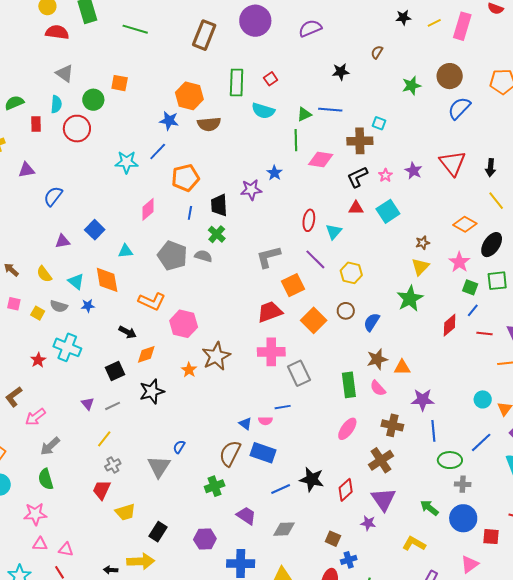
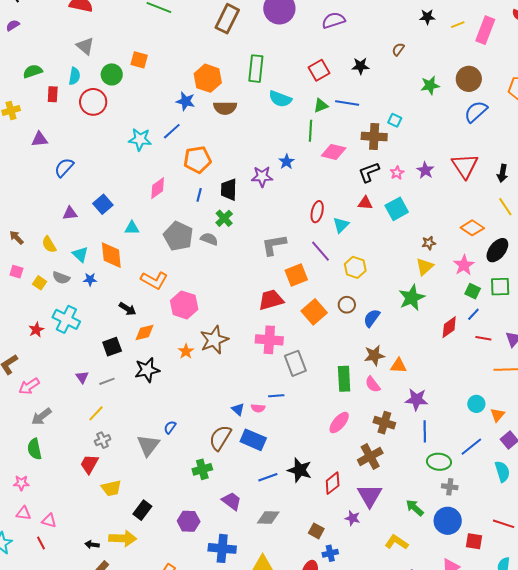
red square: (271, 79) -> (319, 70), moved, size x1.5
pink star: (35, 514) -> (21, 483), size x0.7

